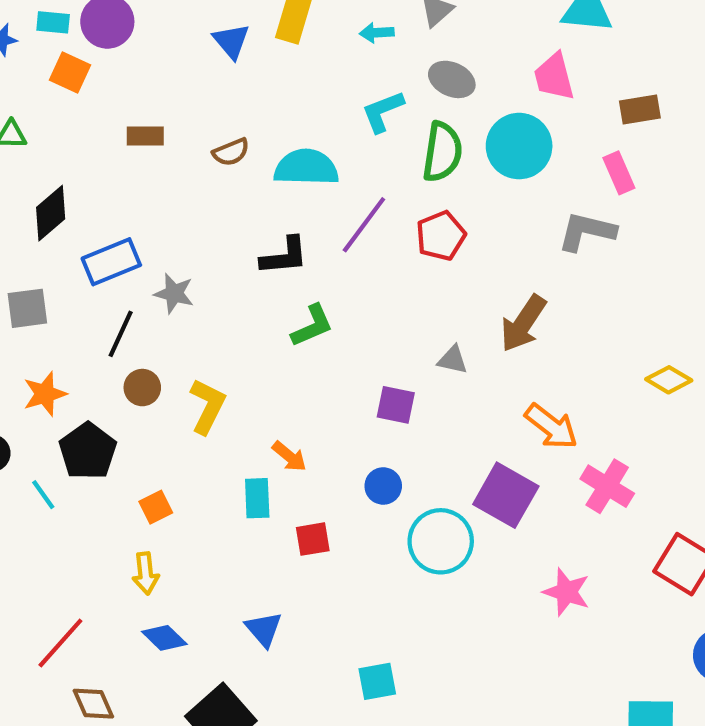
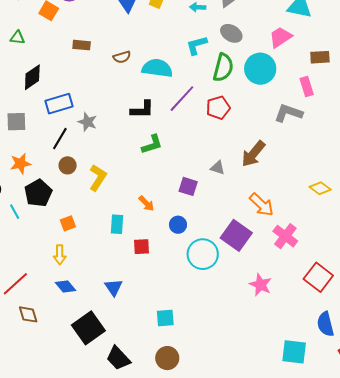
pink trapezoid: (554, 77) -> (280, 37), turned 65
orange arrow: (289, 456) -> (146, 203), moved

